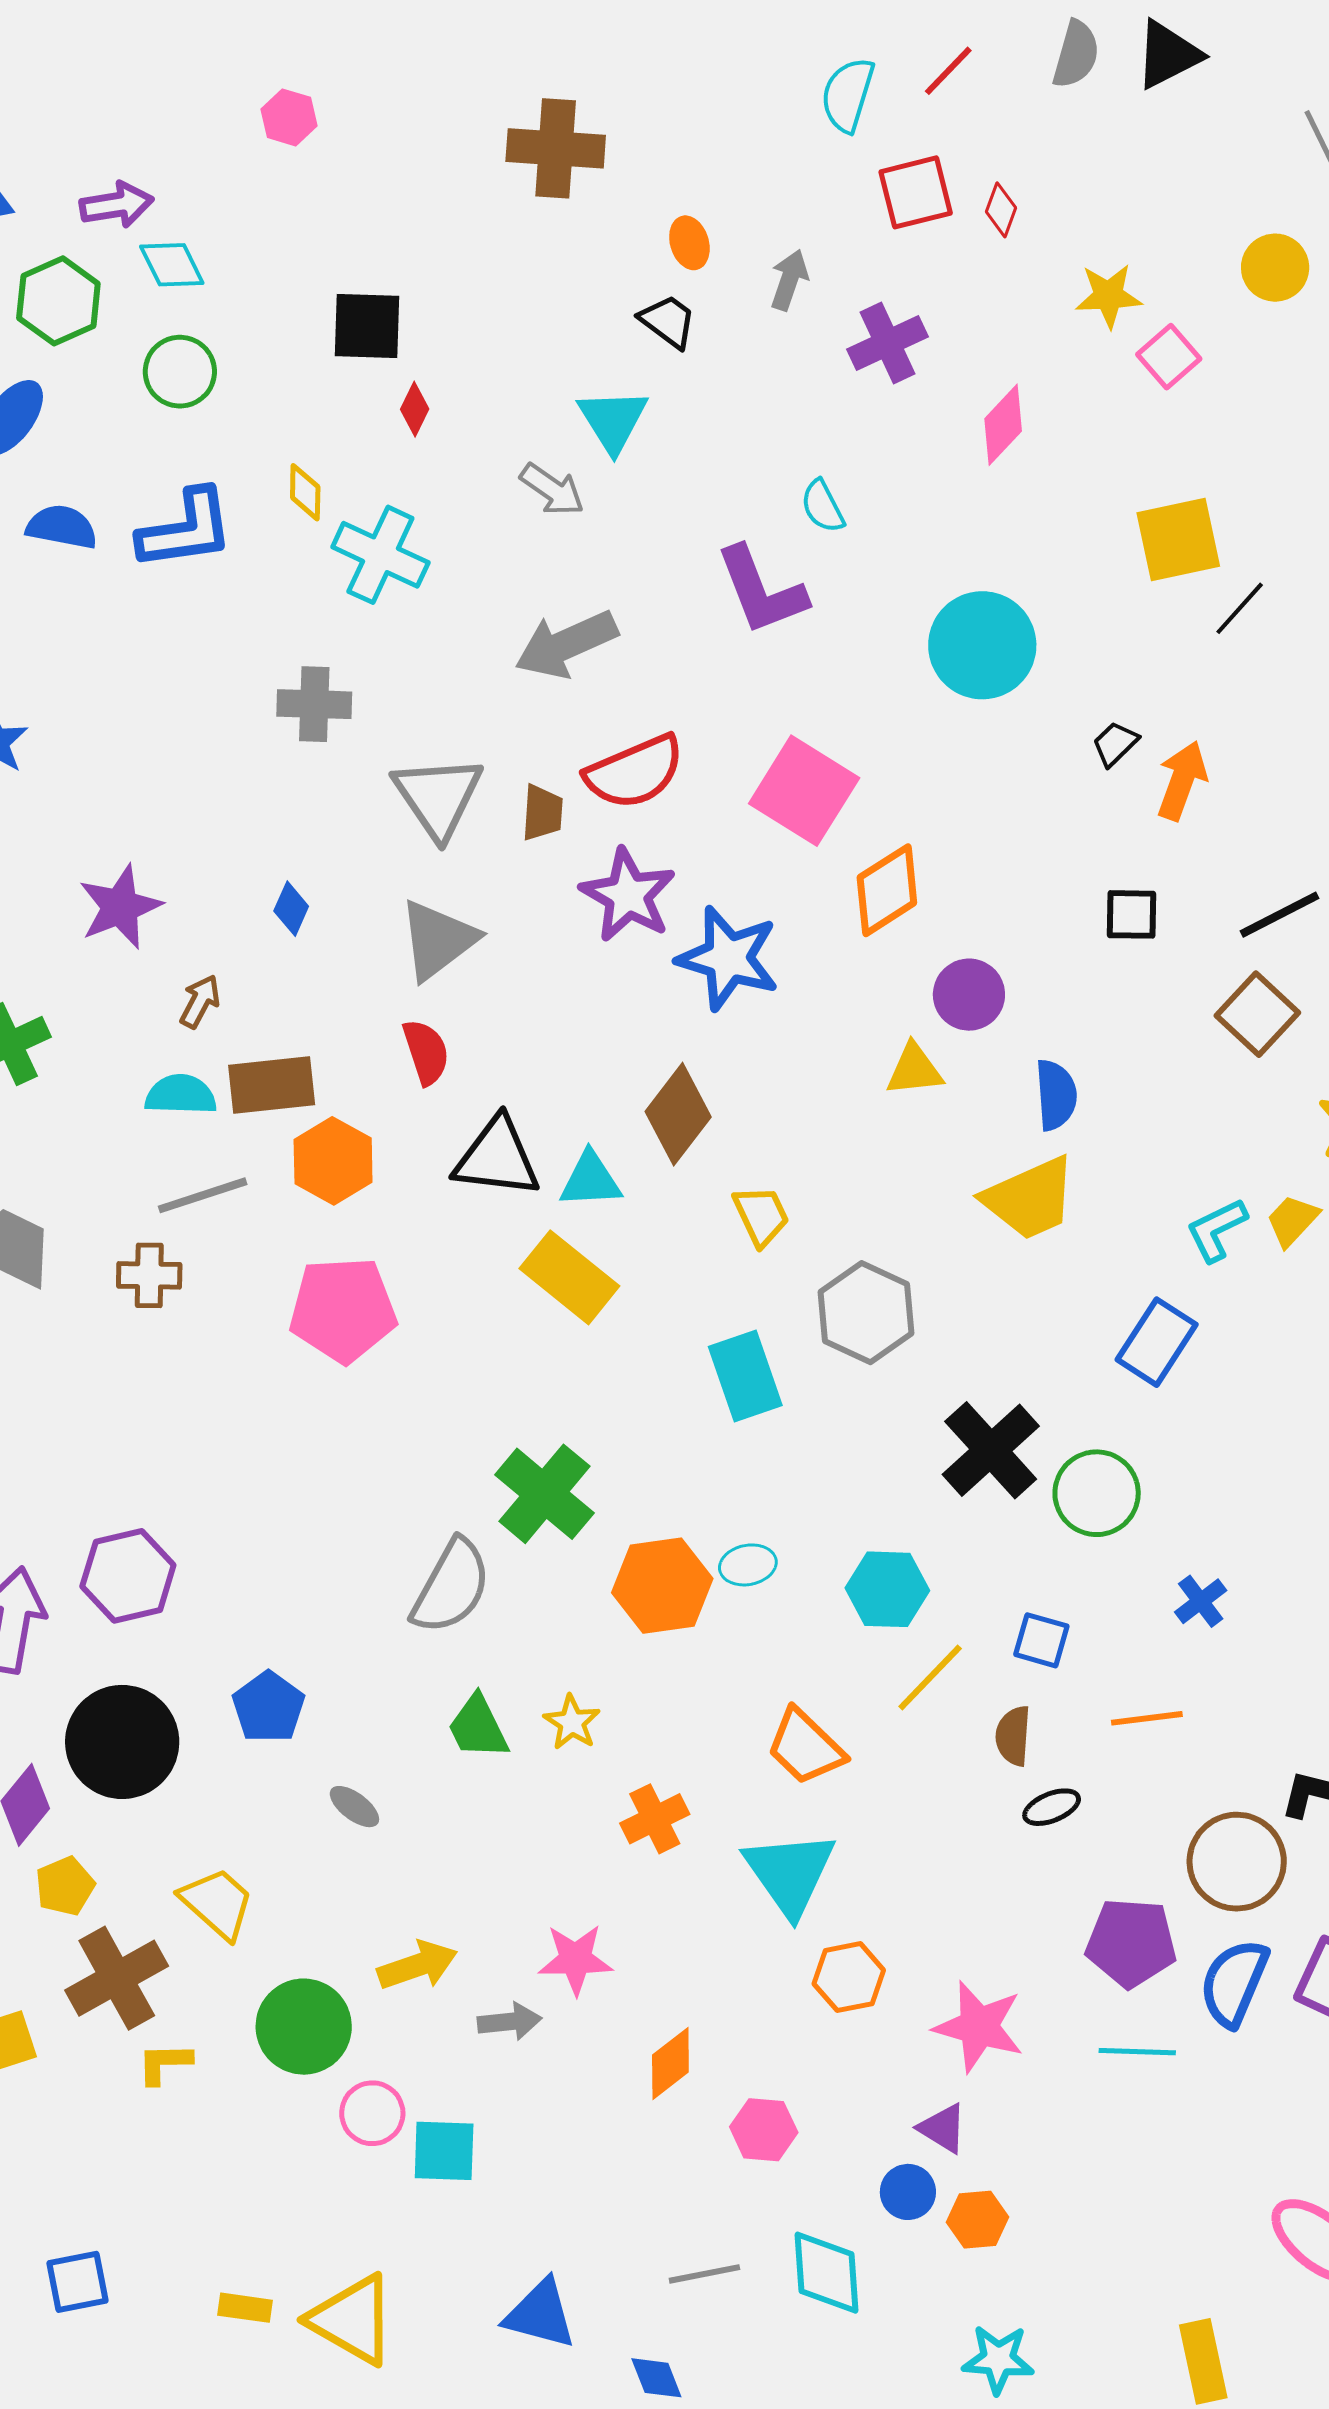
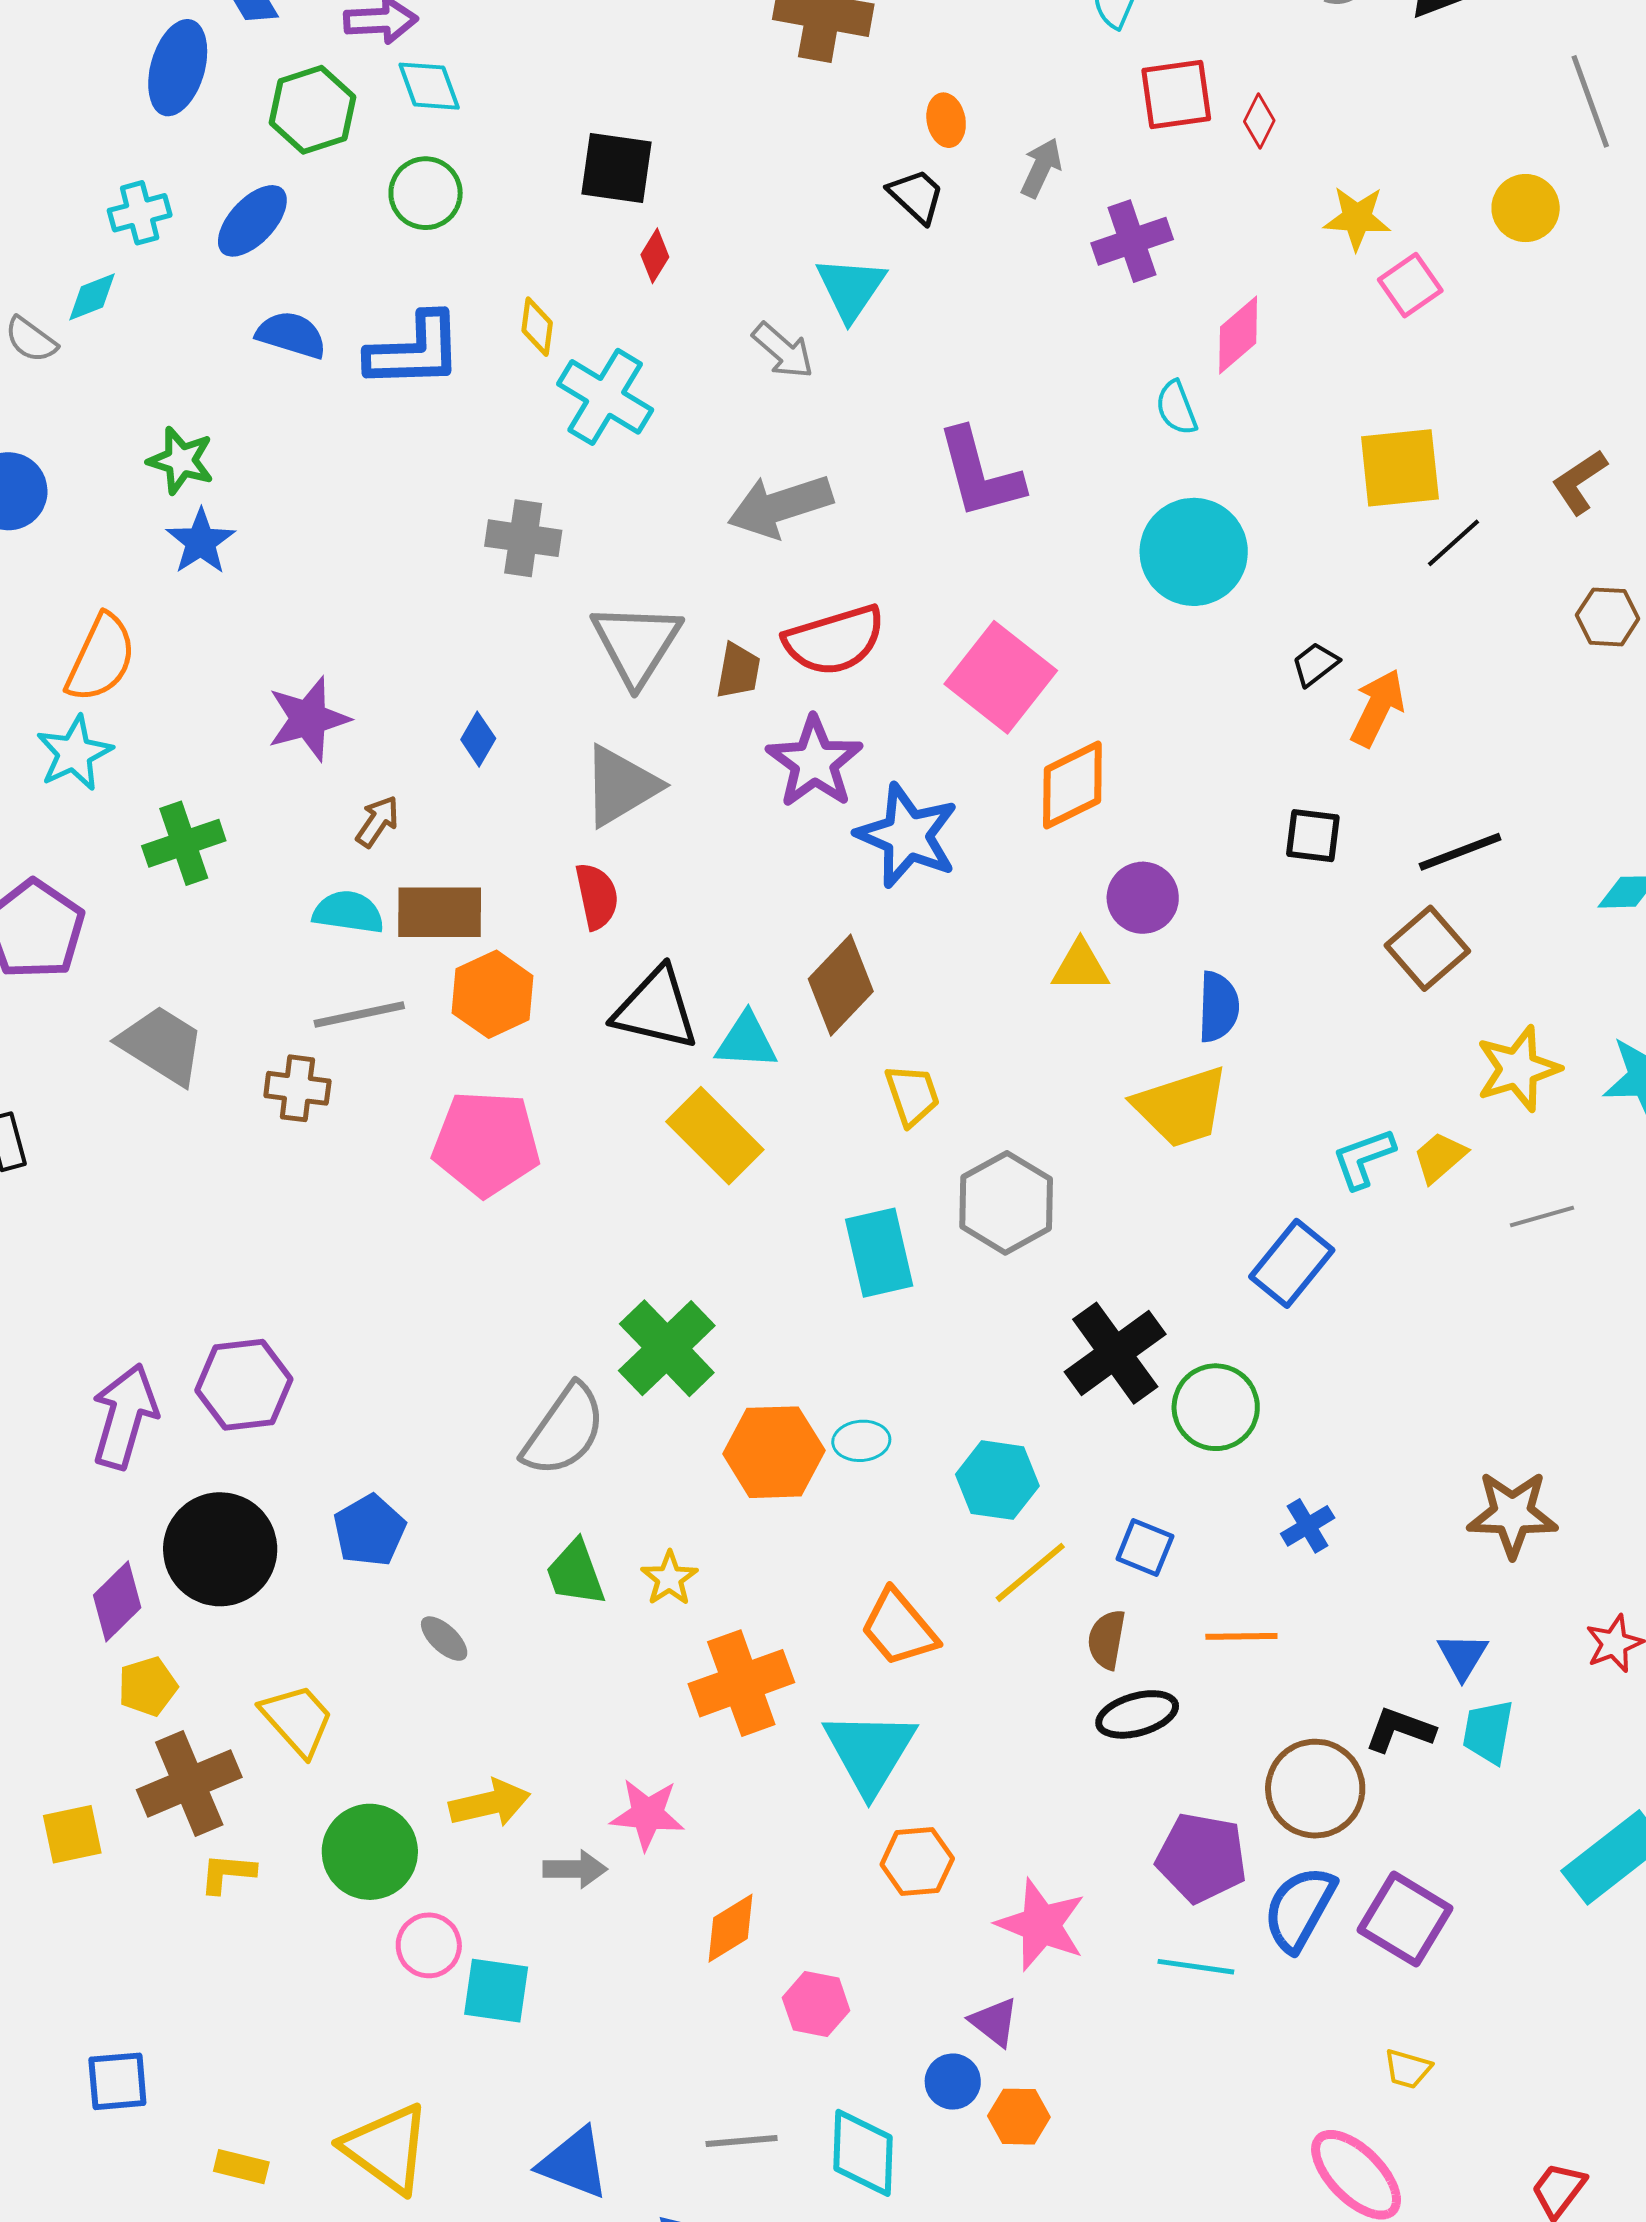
cyan semicircle: (823, 506) -> (1176, 408), moved
black ellipse: (1052, 1807) -> (1137, 1714), size x1.4
orange cross: (655, 1819) -> (741, 1683), size x1.5
yellow rectangle: (245, 2308) -> (241, 2167), moved

